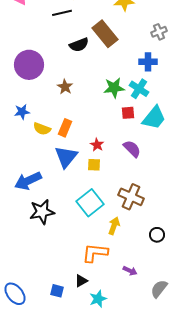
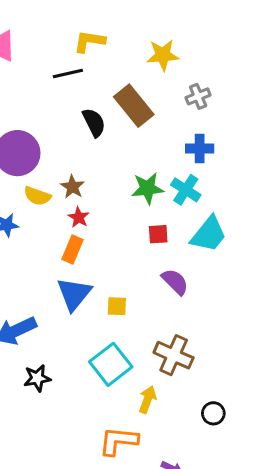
gray cross: (159, 32) -> (198, 96), moved
black semicircle: (79, 45) -> (94, 122), turned -96
red square: (128, 113) -> (158, 234), moved
yellow semicircle: (42, 129) -> (37, 196), moved
red star: (97, 145) -> (79, 217), moved
black star: (42, 212) -> (37, 378), size x0.7

